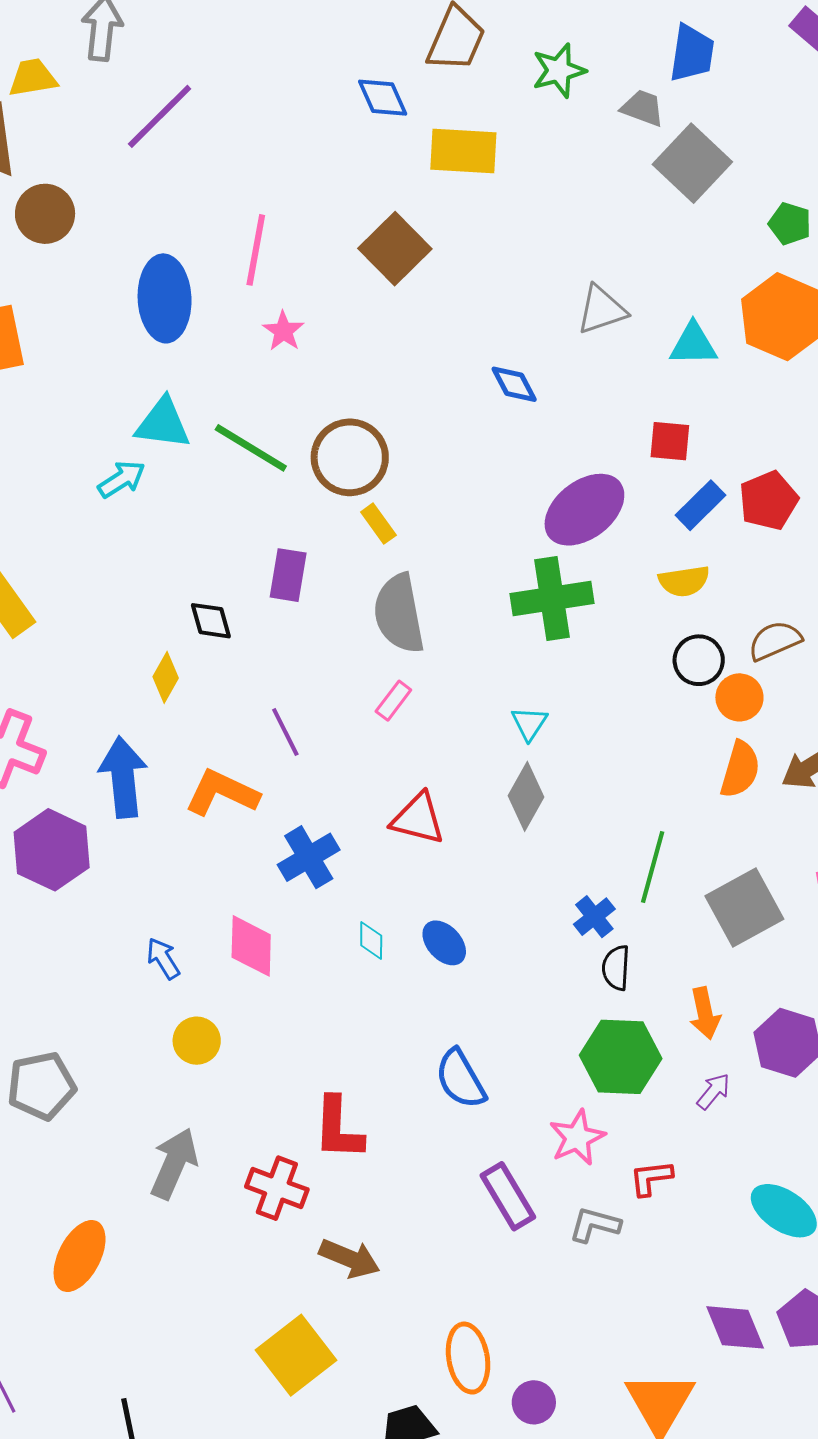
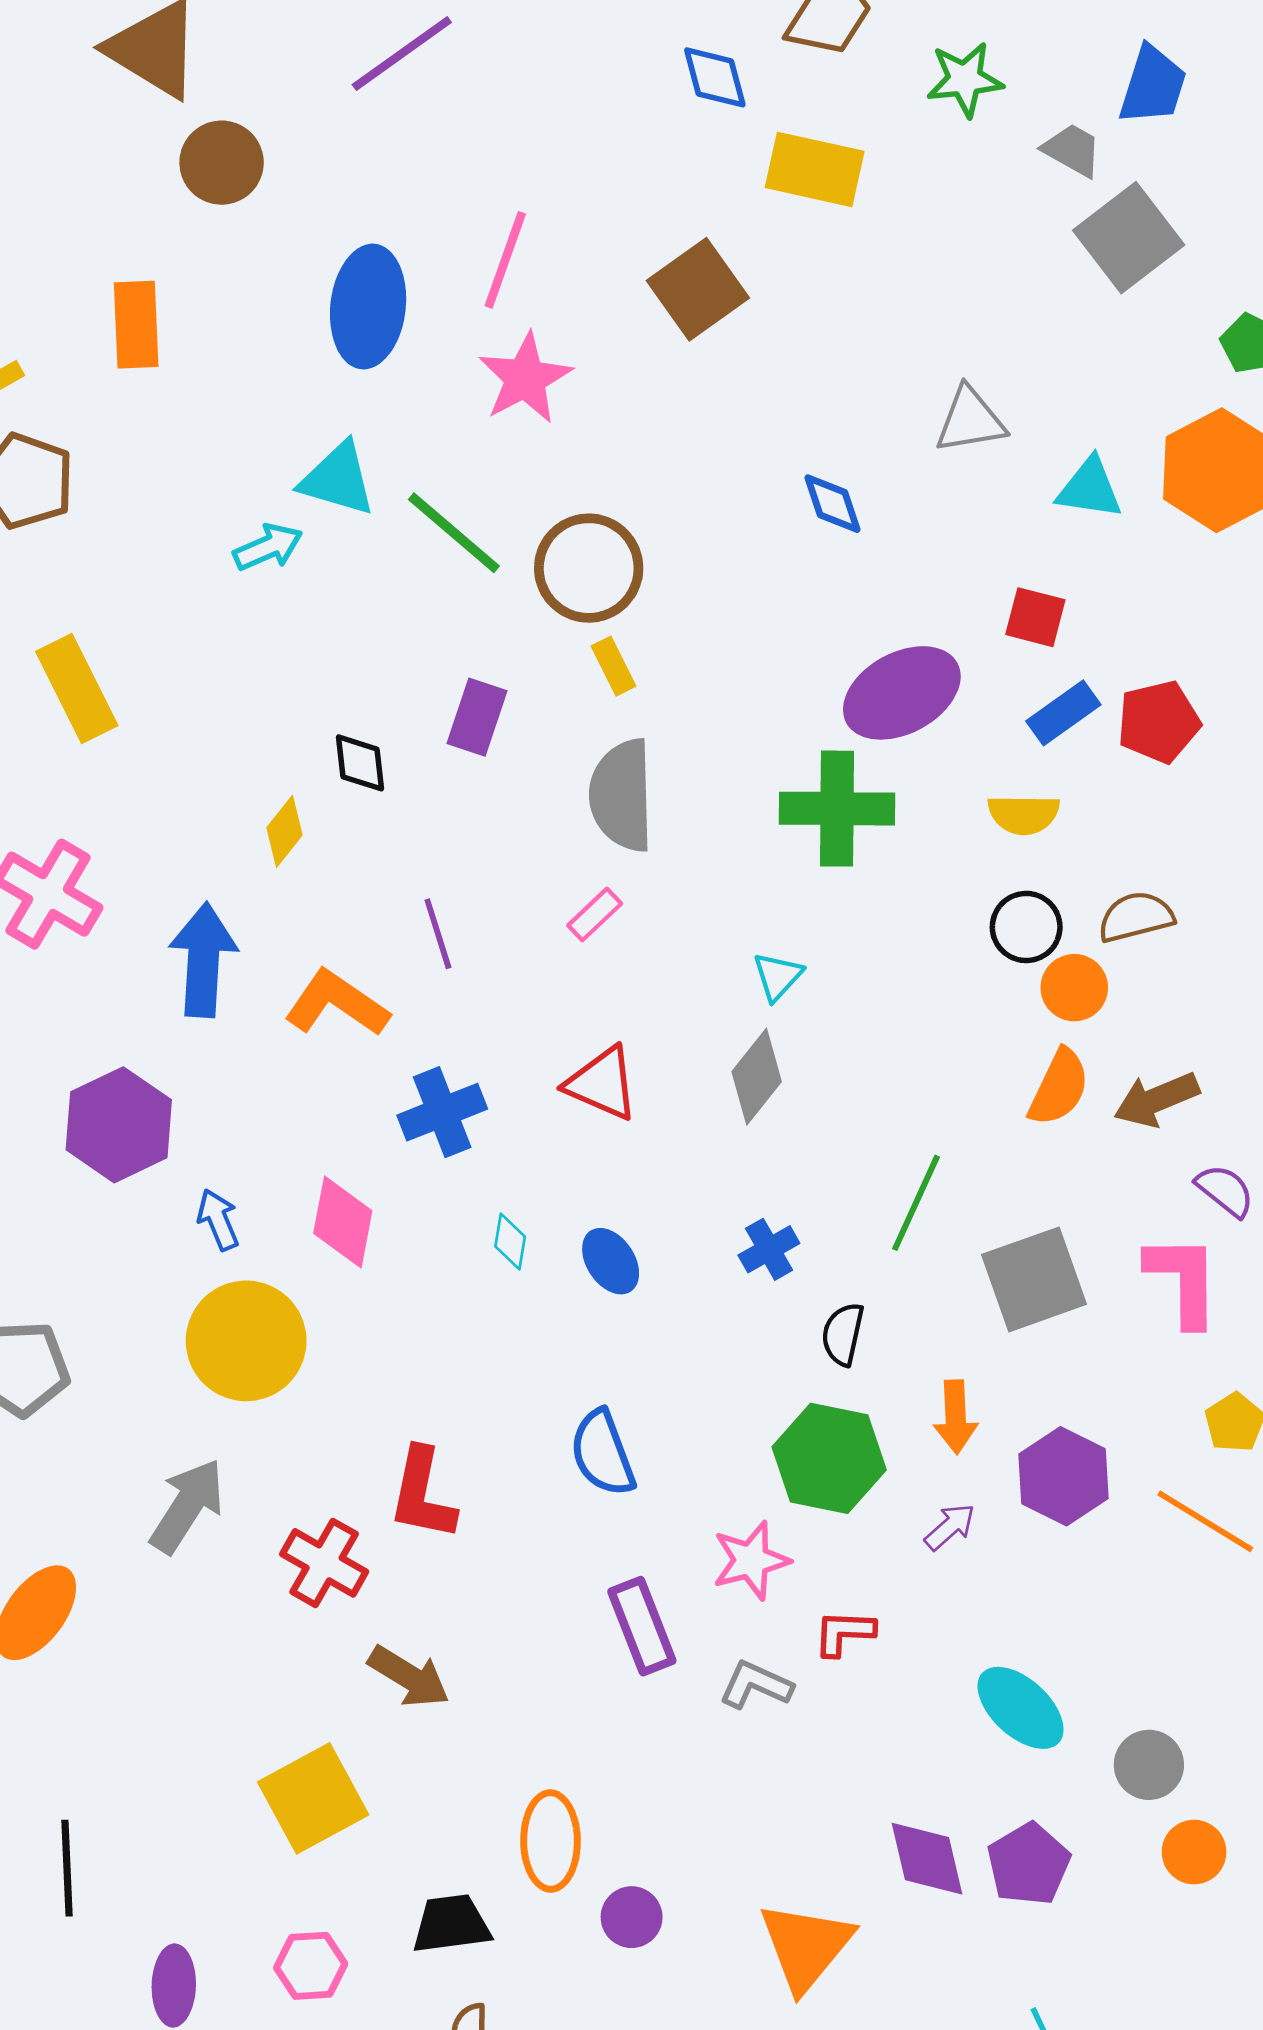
pink star: (283, 331) -> (525, 378), size x1.6
purple hexagon: (52, 850) -> (119, 1125), moved
blue cross: (594, 917) -> (769, 1249), moved
yellow circle: (197, 1041) -> (246, 1341), size x1.8

